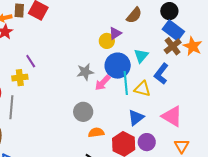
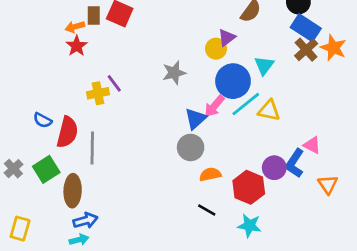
gray star: (85, 72) -> (174, 73), moved
blue L-shape: (161, 74) -> (295, 163), moved
yellow cross: (20, 78) -> (98, 93), moved
cyan line: (126, 83) -> (246, 104), turned 60
pink triangle: (172, 116) -> (312, 145), size x0.6
blue triangle: (136, 118) -> (195, 119), moved
purple circle: (147, 142) -> (274, 168), moved

